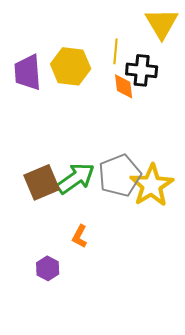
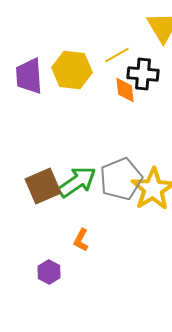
yellow line: (116, 51) -> (117, 55), turned 55

